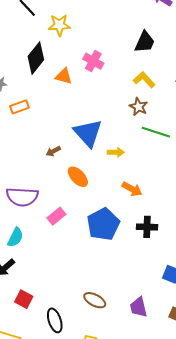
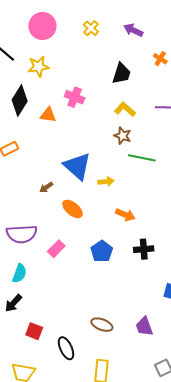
blue pentagon: (103, 224) -> (102, 251), size x0.7

